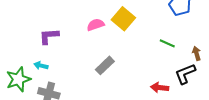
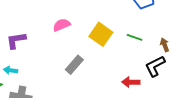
yellow square: (123, 19) -> (101, 34), moved

